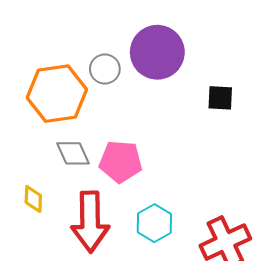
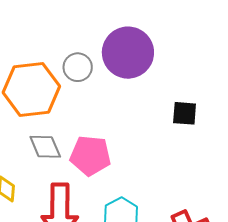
black square: (220, 98) -> (185, 113), moved

